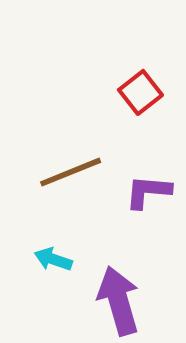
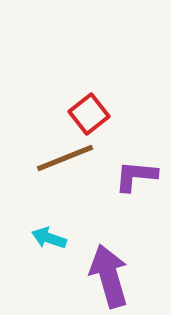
red square: (140, 92) -> (89, 114), moved

